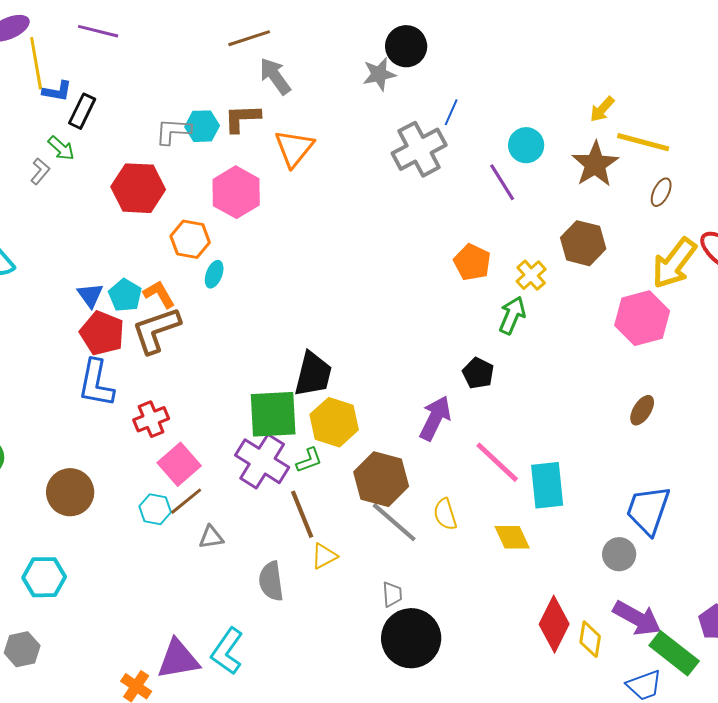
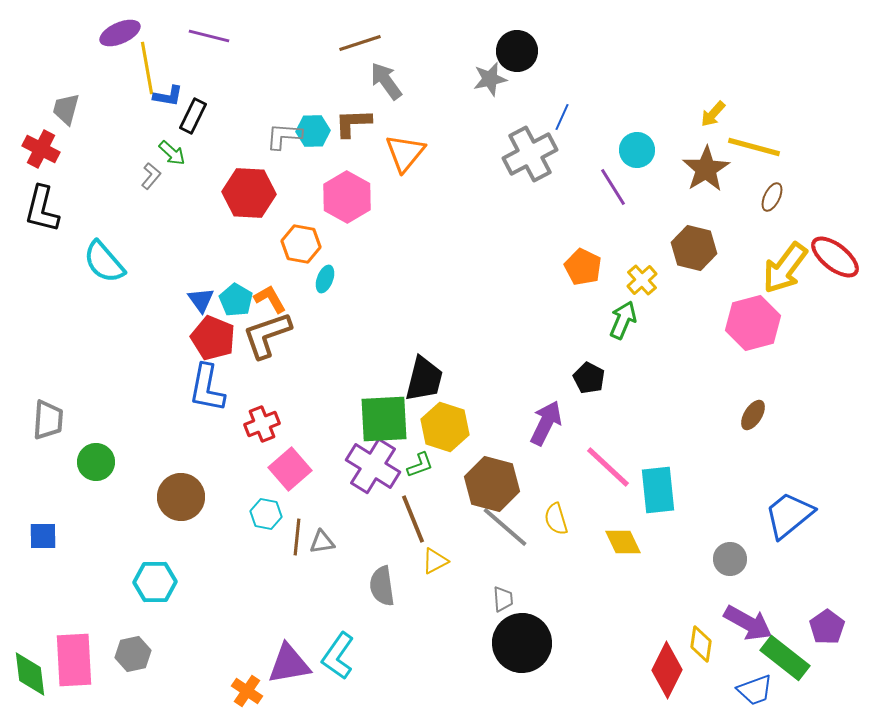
brown line: (186, 501) -> (297, 537), moved, turned -45
blue trapezoid: (648, 510) -> (789, 515), moved, turned 32
red diamond: (554, 624) -> (667, 670), moved

